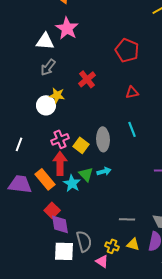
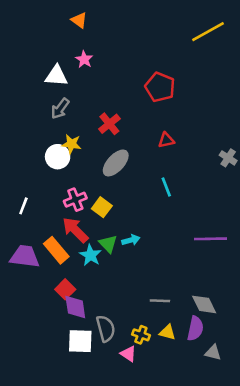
pink star: (67, 28) -> (84, 59), size x0.6
gray ellipse: (103, 139) -> (116, 163), moved, turned 45
red arrow: (60, 163) -> (75, 230), turned -45

